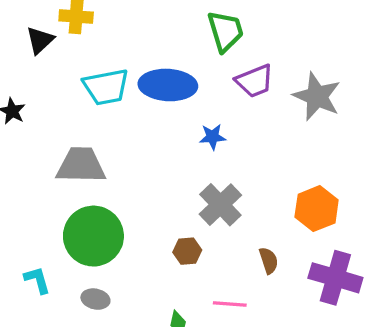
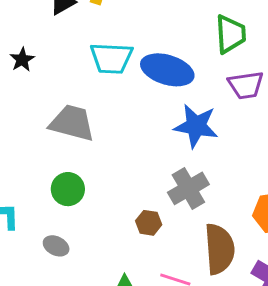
blue star: (213, 137) -> (196, 126), size x1.8
green circle: (93, 236) -> (68, 189), size x0.6
brown semicircle: (269, 261) -> (219, 249), size x2.0

